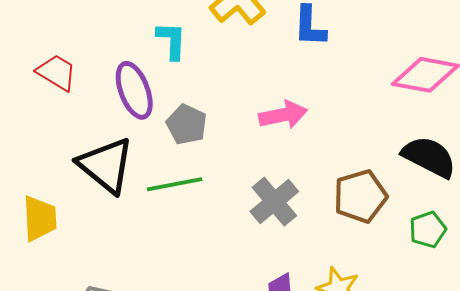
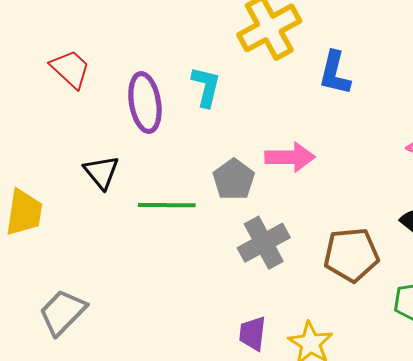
cyan L-shape: (172, 41) -> (206, 87), moved
gray pentagon: (187, 124) -> (234, 180), moved
black triangle: (106, 165) -> (101, 172), size x0.6

